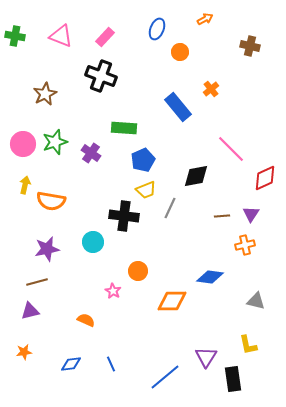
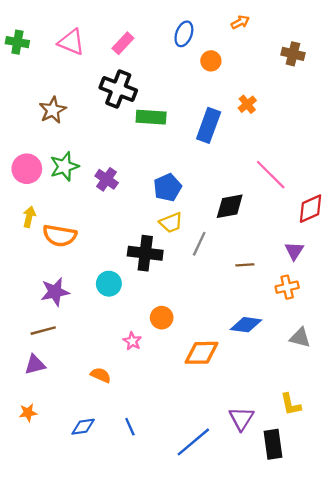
blue rectangle: (178, 107) -> (209, 125), turned 60
green rectangle: (124, 128) -> (151, 117), moved
brown line: (222, 216) -> (245, 265), moved
gray triangle: (256, 301) -> (300, 338), moved

